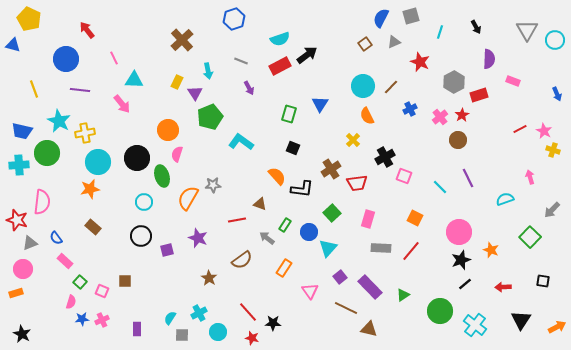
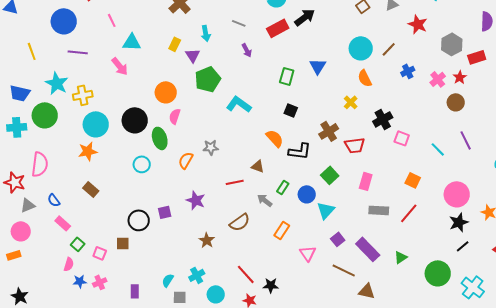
orange semicircle: (188, 198) -> (186, 160), size x0.7
black circle: (141, 236) -> (139, 220), moved

